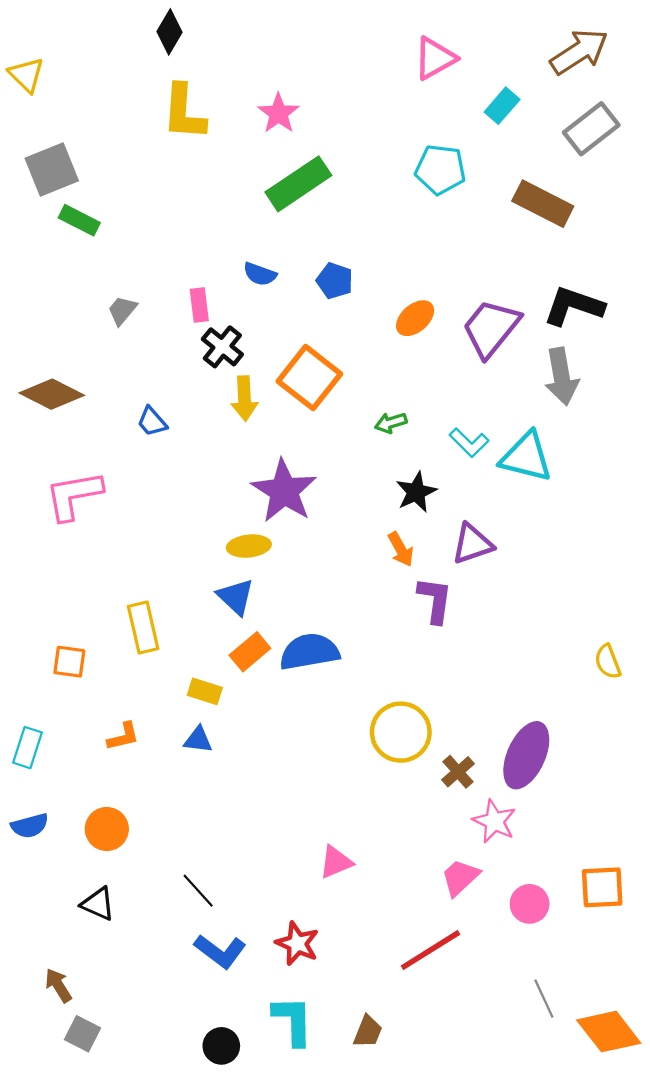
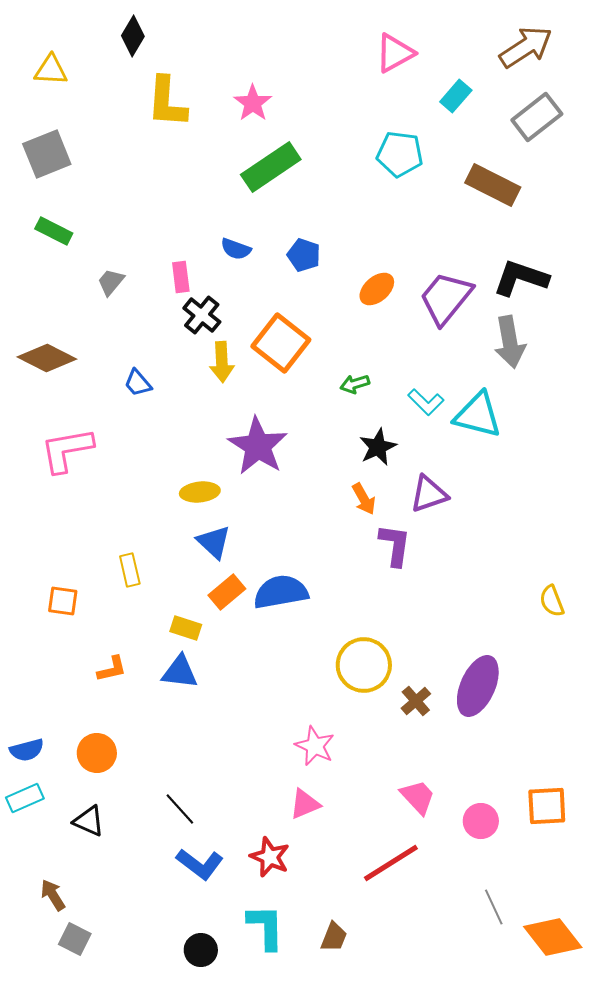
black diamond: (170, 32) -> (133, 36), moved
yellow triangle: (26, 75) -> (51, 70), moved, turned -42
green rectangle: (79, 220) -> (54, 231), moved
yellow ellipse: (249, 546) -> (200, 492), moved
yellow rectangle: (143, 628) -> (130, 570), size x0.7
blue triangle: (198, 740) -> (180, 672), size x1.4
cyan rectangle: (28, 748) -> (25, 798), moved, turned 48
pink star: (494, 821) -> (315, 746), moved
pink triangle: (336, 862) -> (305, 804), moved
pink trapezoid: (460, 877) -> (418, 797), turned 90

